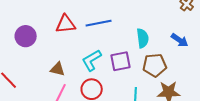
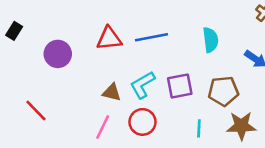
cyan semicircle: (143, 38) -> (211, 40), moved
brown triangle: (58, 69) -> (112, 92), moved

